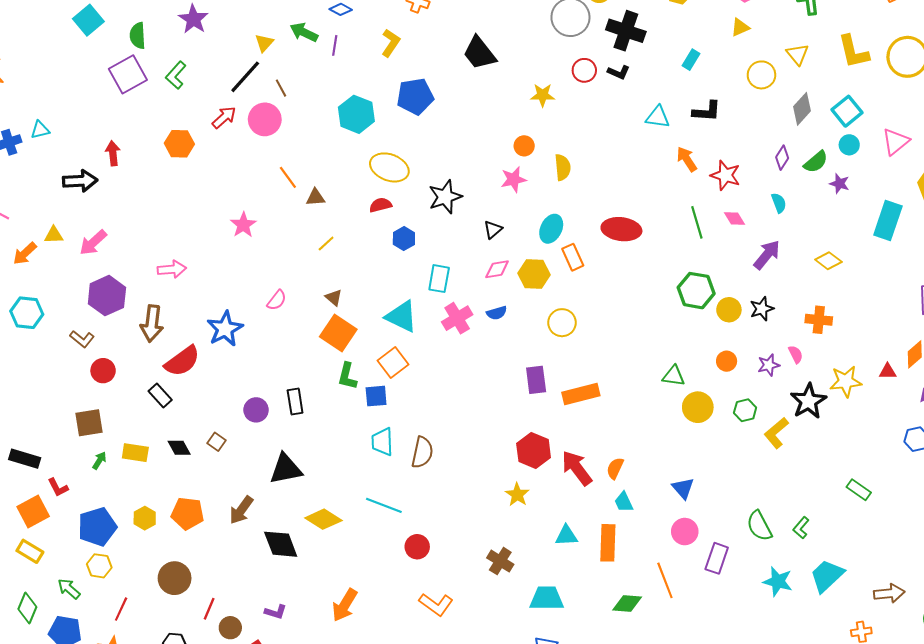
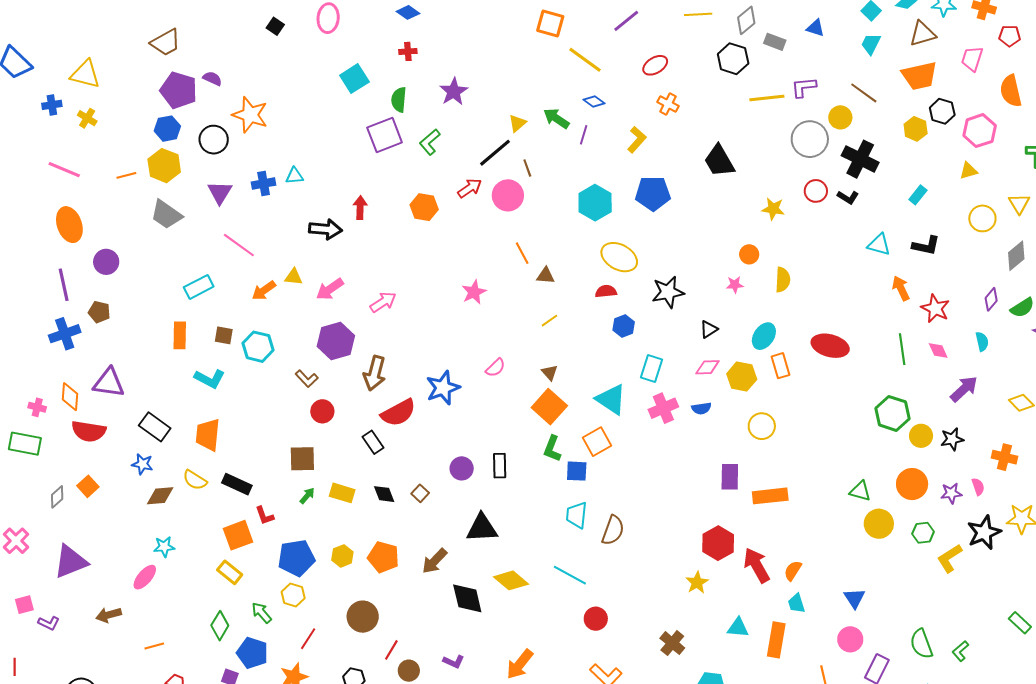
pink star: (514, 179) -> (735, 285), size x0.7
pink arrow: (172, 269) -> (383, 302), moved, turned -36
orange circle: (727, 361) -> (912, 484), size x1.6

